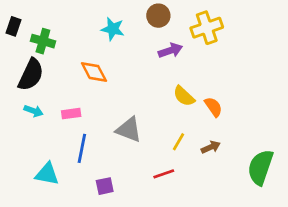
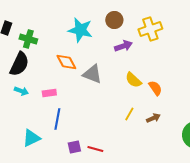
cyan star: (113, 29) -> (80, 30), size x1.4
gray triangle: (129, 130) -> (92, 74), moved
cyan triangle: (47, 174) -> (31, 138), turned -36
red line: (164, 174) -> (95, 149), moved, turned 35

